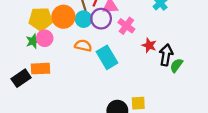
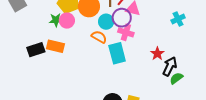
cyan circle: (84, 19) -> (106, 22), moved
pink cross: (126, 26) -> (126, 32), moved, turned -35

